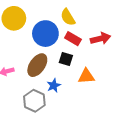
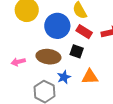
brown ellipse: (37, 65) -> (48, 57), turned 60
orange triangle: (86, 76) -> (90, 77), moved

